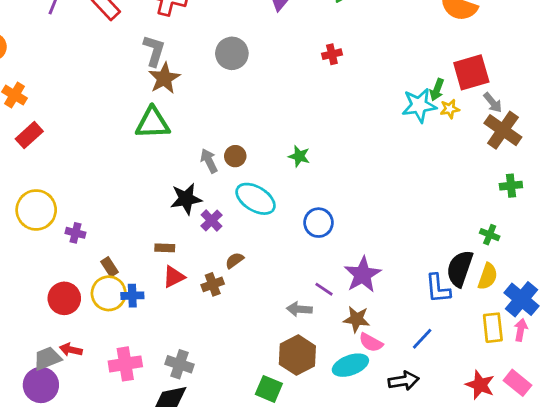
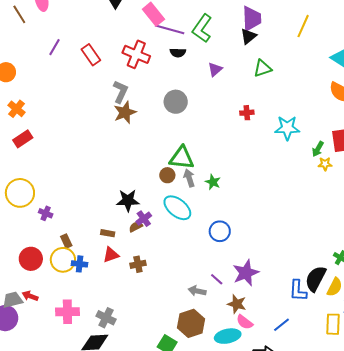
cyan star: (419, 105) -> (287, 128), moved
green triangle: (153, 123) -> (182, 158), moved
gray arrow: (209, 161) -> (189, 178), moved
brown semicircle: (234, 260) -> (136, 227), moved

